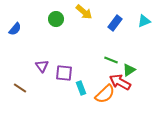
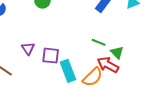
green triangle: (129, 70) -> (117, 52), turned -40
cyan rectangle: (81, 88) -> (68, 71), size x1.5

